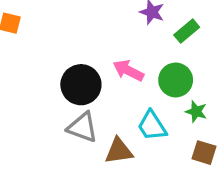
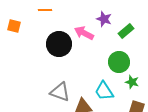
pink arrow: (128, 71) -> (84, 33), moved
black circle: (81, 85) -> (59, 44), moved

